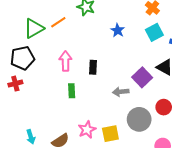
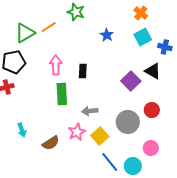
green rectangle: (72, 91) -> (62, 94), size x1.5
gray arrow: (121, 92) -> (90, 111), moved
yellow square: (110, 134) -> (100, 136), turned -30
cyan arrow: (31, 137) -> (22, 130), moved

